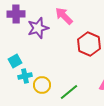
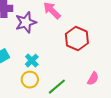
cyan cross: (25, 76) -> (32, 61), moved, turned -32

